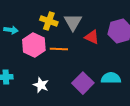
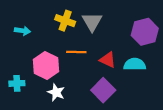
red triangle: (92, 37) -> (108, 60), moved
pink hexagon: (34, 45) -> (46, 65), moved
cyan semicircle: (111, 78) -> (135, 64), moved

